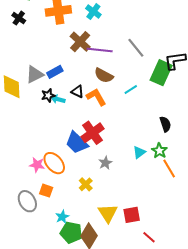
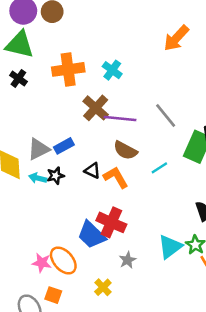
cyan arrow: (58, 99) -> (38, 178), moved
red cross: (93, 133) -> (111, 222), turned -30
cyan triangle: (139, 152) -> (170, 247), size x1.5

